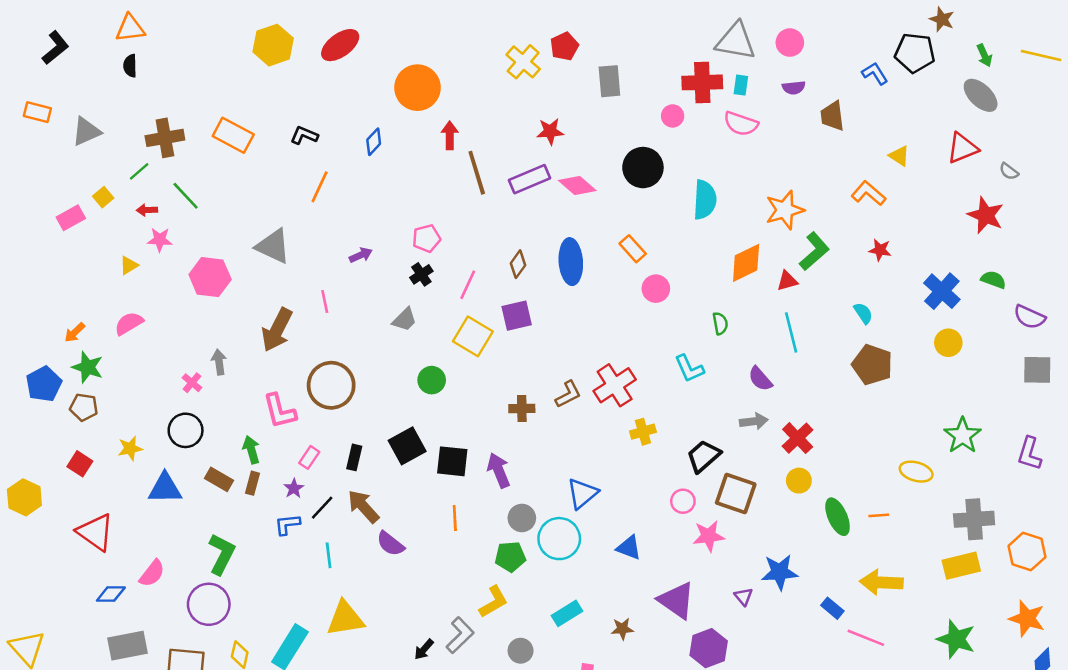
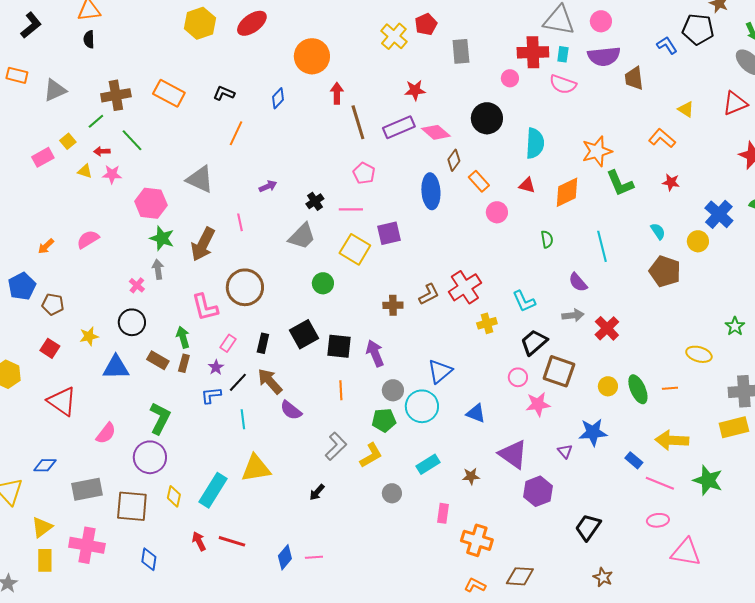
purple semicircle: (794, 88) -> (604, 56), size x1.8
pink pentagon: (426, 238) -> (364, 173), moved, turned -30
green L-shape: (814, 251) -> (620, 183), turned 108
brown diamond: (518, 264) -> (454, 160), moved
yellow triangle: (129, 265) -> (85, 171), moved, turned 49
red triangle: (787, 281) -> (527, 185), moved, turned 30
pink line: (468, 285) -> (351, 209), turned 65
gray trapezoid: (405, 320) -> (302, 236), size x1.4
yellow circle: (948, 343) -> (698, 241), moved
green star: (88, 367) -> (162, 238), moved
cyan L-shape: (689, 369) -> (524, 301), moved
green star: (963, 436) -> (735, 326), size x0.7
yellow circle: (799, 481) -> (608, 386), moved
blue diamond: (111, 594) -> (45, 465), moved
gray L-shape: (460, 635) -> (336, 446), moved
green star: (956, 639) -> (708, 480), moved

